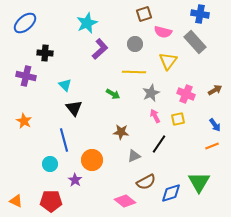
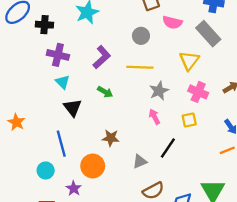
purple L-shape: (100, 49) -> (102, 57), moved
black cross: (45, 53) -> (44, 25), moved
yellow triangle: (168, 61) -> (189, 61), moved
purple cross: (26, 76) -> (58, 55), moved
green arrow: (113, 94) -> (105, 92), moved
pink arrow: (155, 116) -> (154, 117), moved
brown star: (121, 132) -> (111, 138), moved

